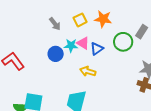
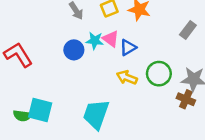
green circle: (123, 42) -> (159, 74), moved
yellow arrow: (88, 71) -> (127, 77), moved

